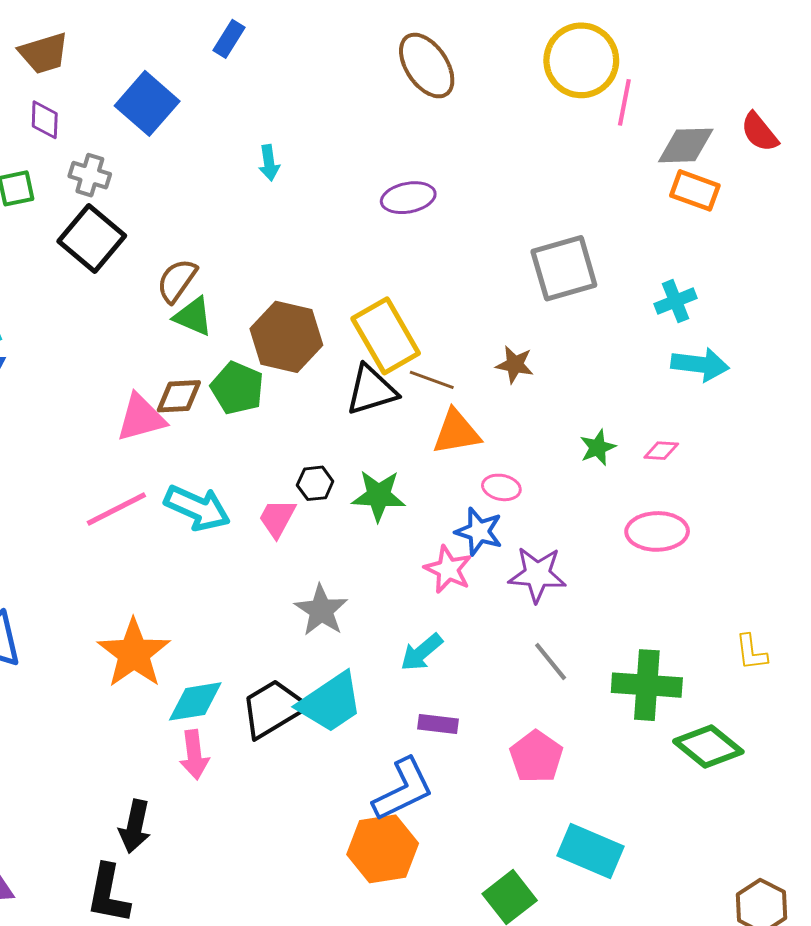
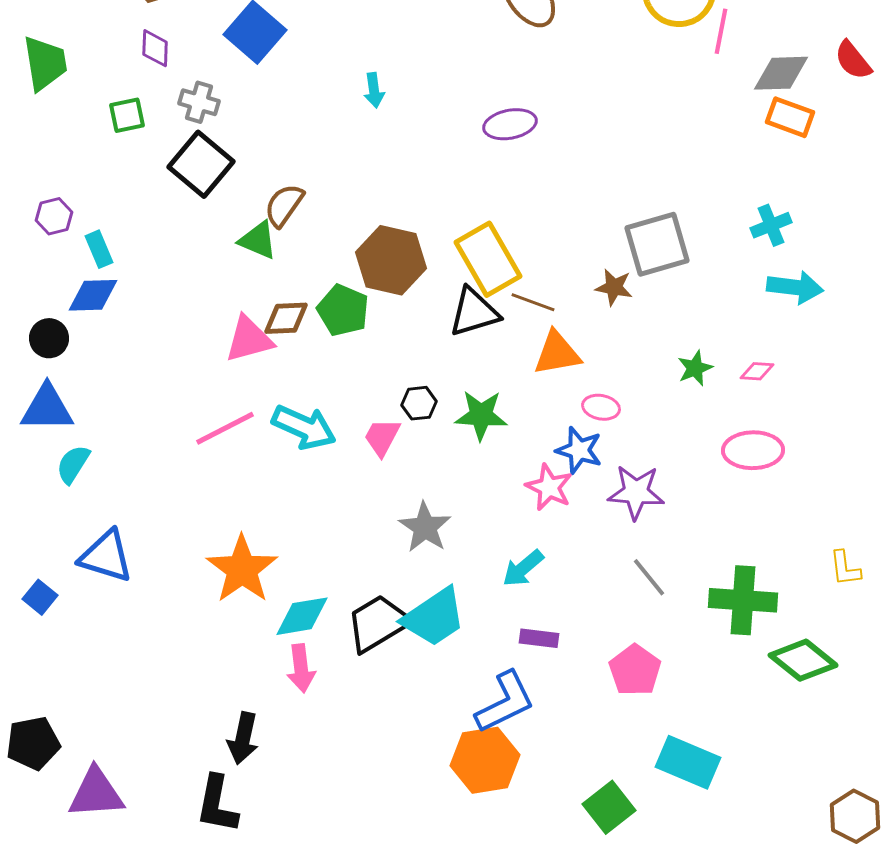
gray square: (564, 268) -> (657, 244), moved
green triangle: (193, 316) -> (258, 240), moved

